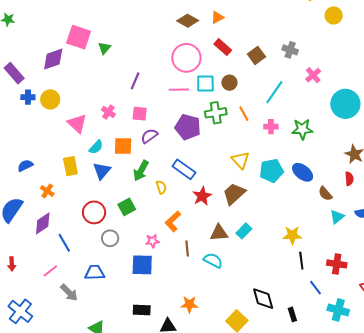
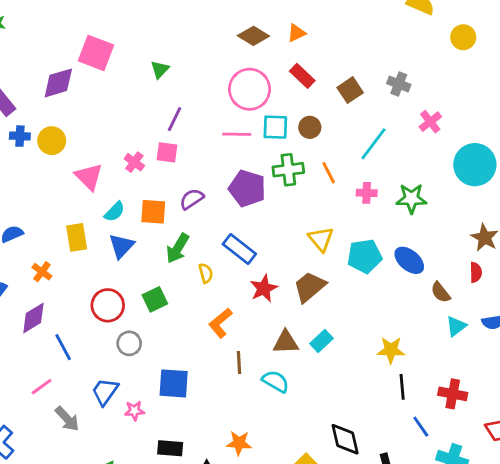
green triangle: (104, 48) -> (160, 69), moved
pink square: (140, 114) -> (167, 152), moved
pink star: (152, 241) -> (134, 411), moved
blue trapezoid: (95, 273) -> (105, 392), turned -55

